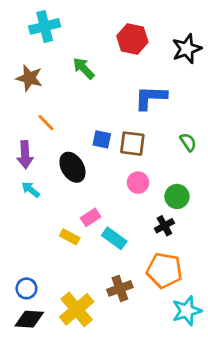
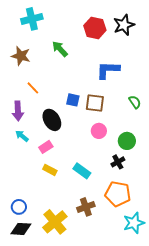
black star: (187, 49) -> (124, 25), moved
pink rectangle: (91, 217) -> (46, 147), moved

